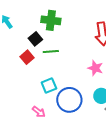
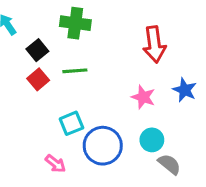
black square: (35, 39) -> (37, 50), moved

